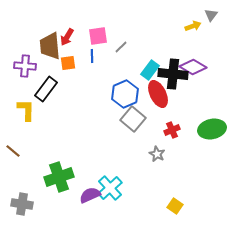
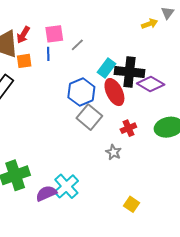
purple diamond: (193, 67) -> (151, 84), moved

